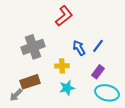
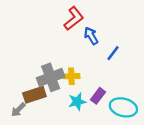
gray cross: (33, 47) -> (51, 77), moved
blue arrow: (79, 48) -> (91, 36), moved
purple rectangle: (98, 72) -> (98, 96), moved

